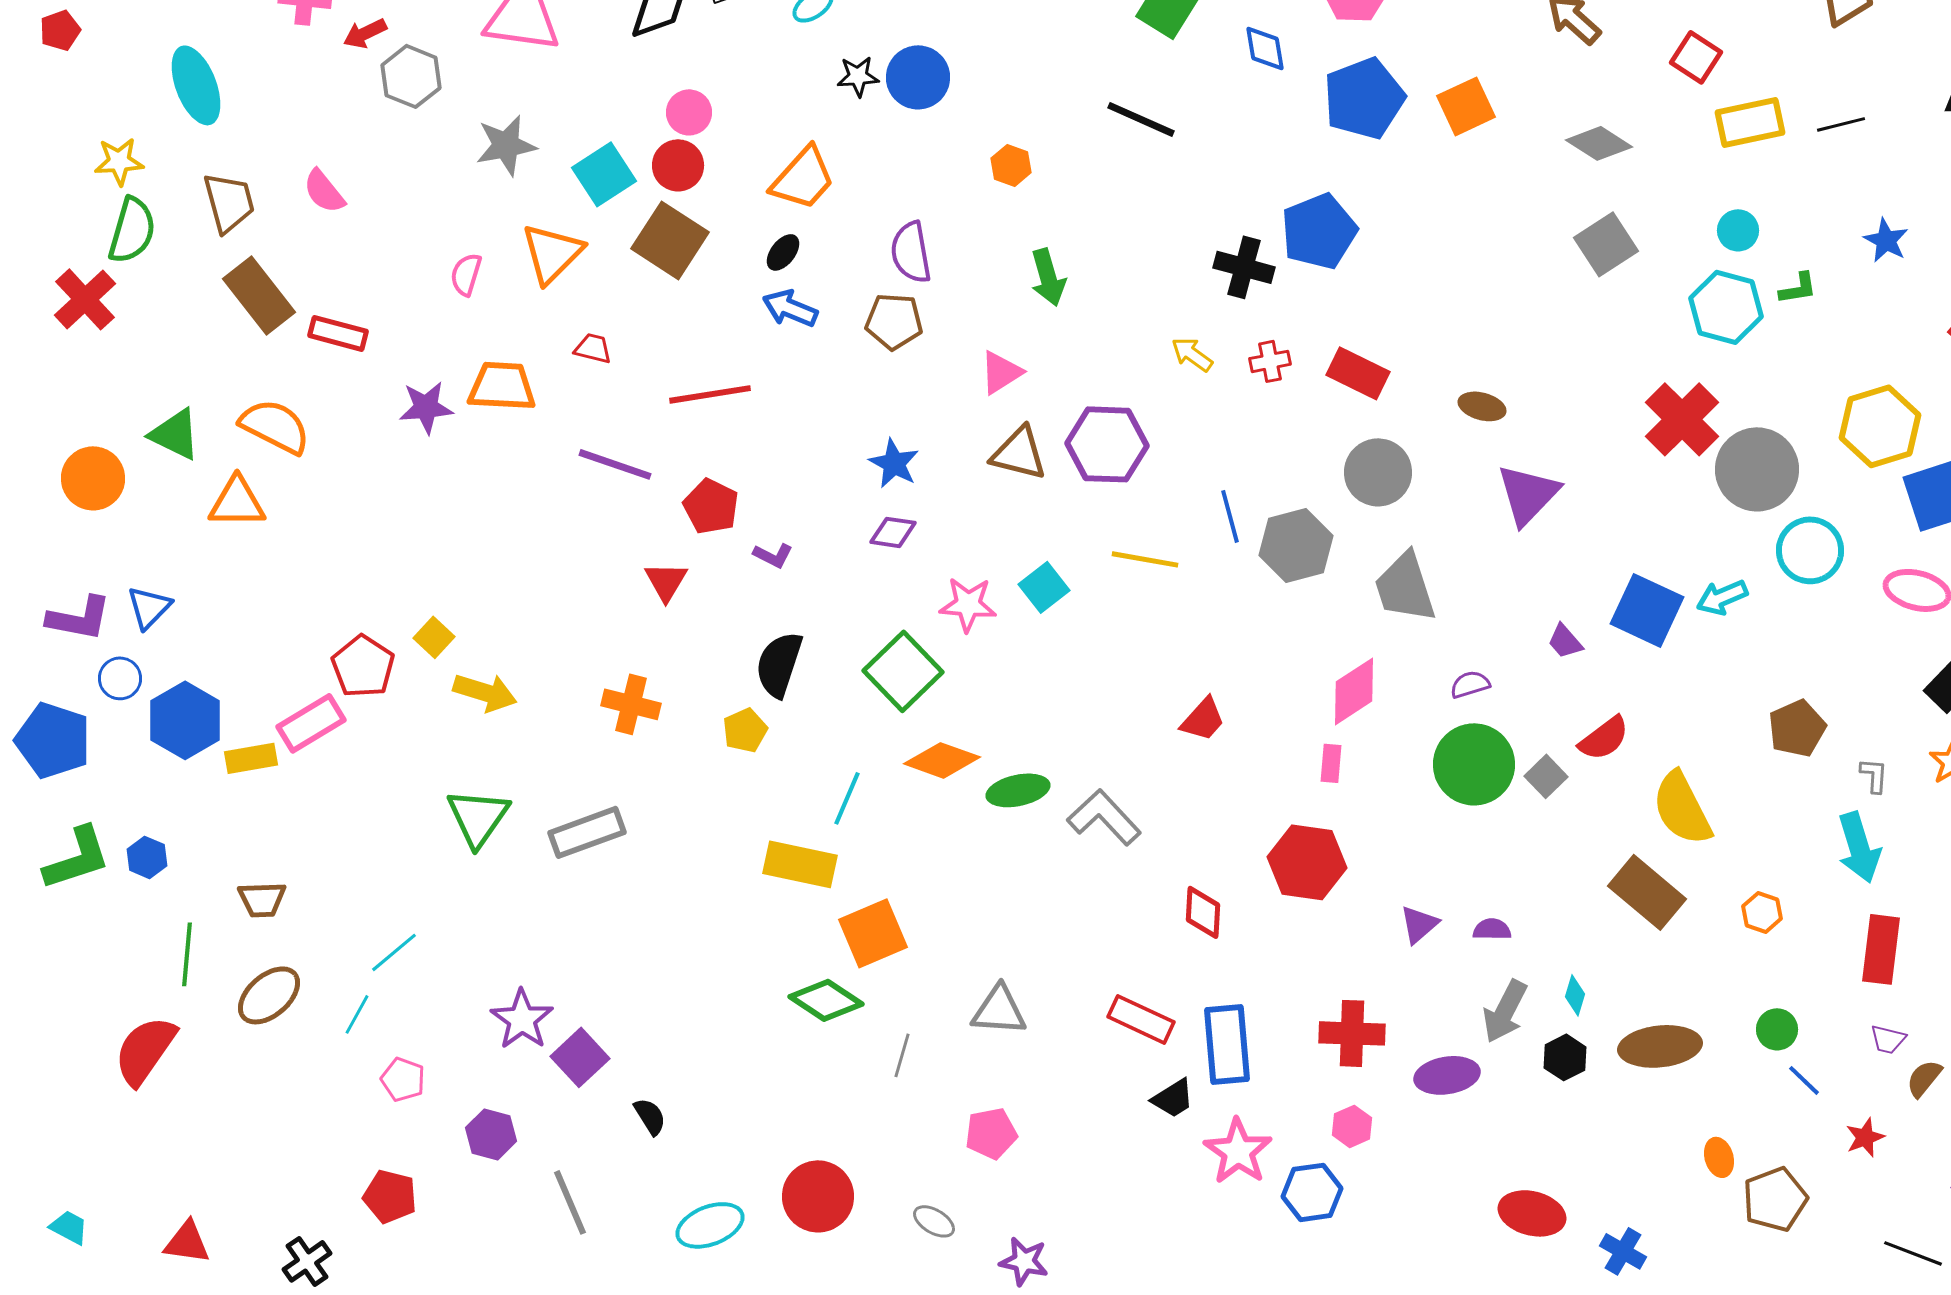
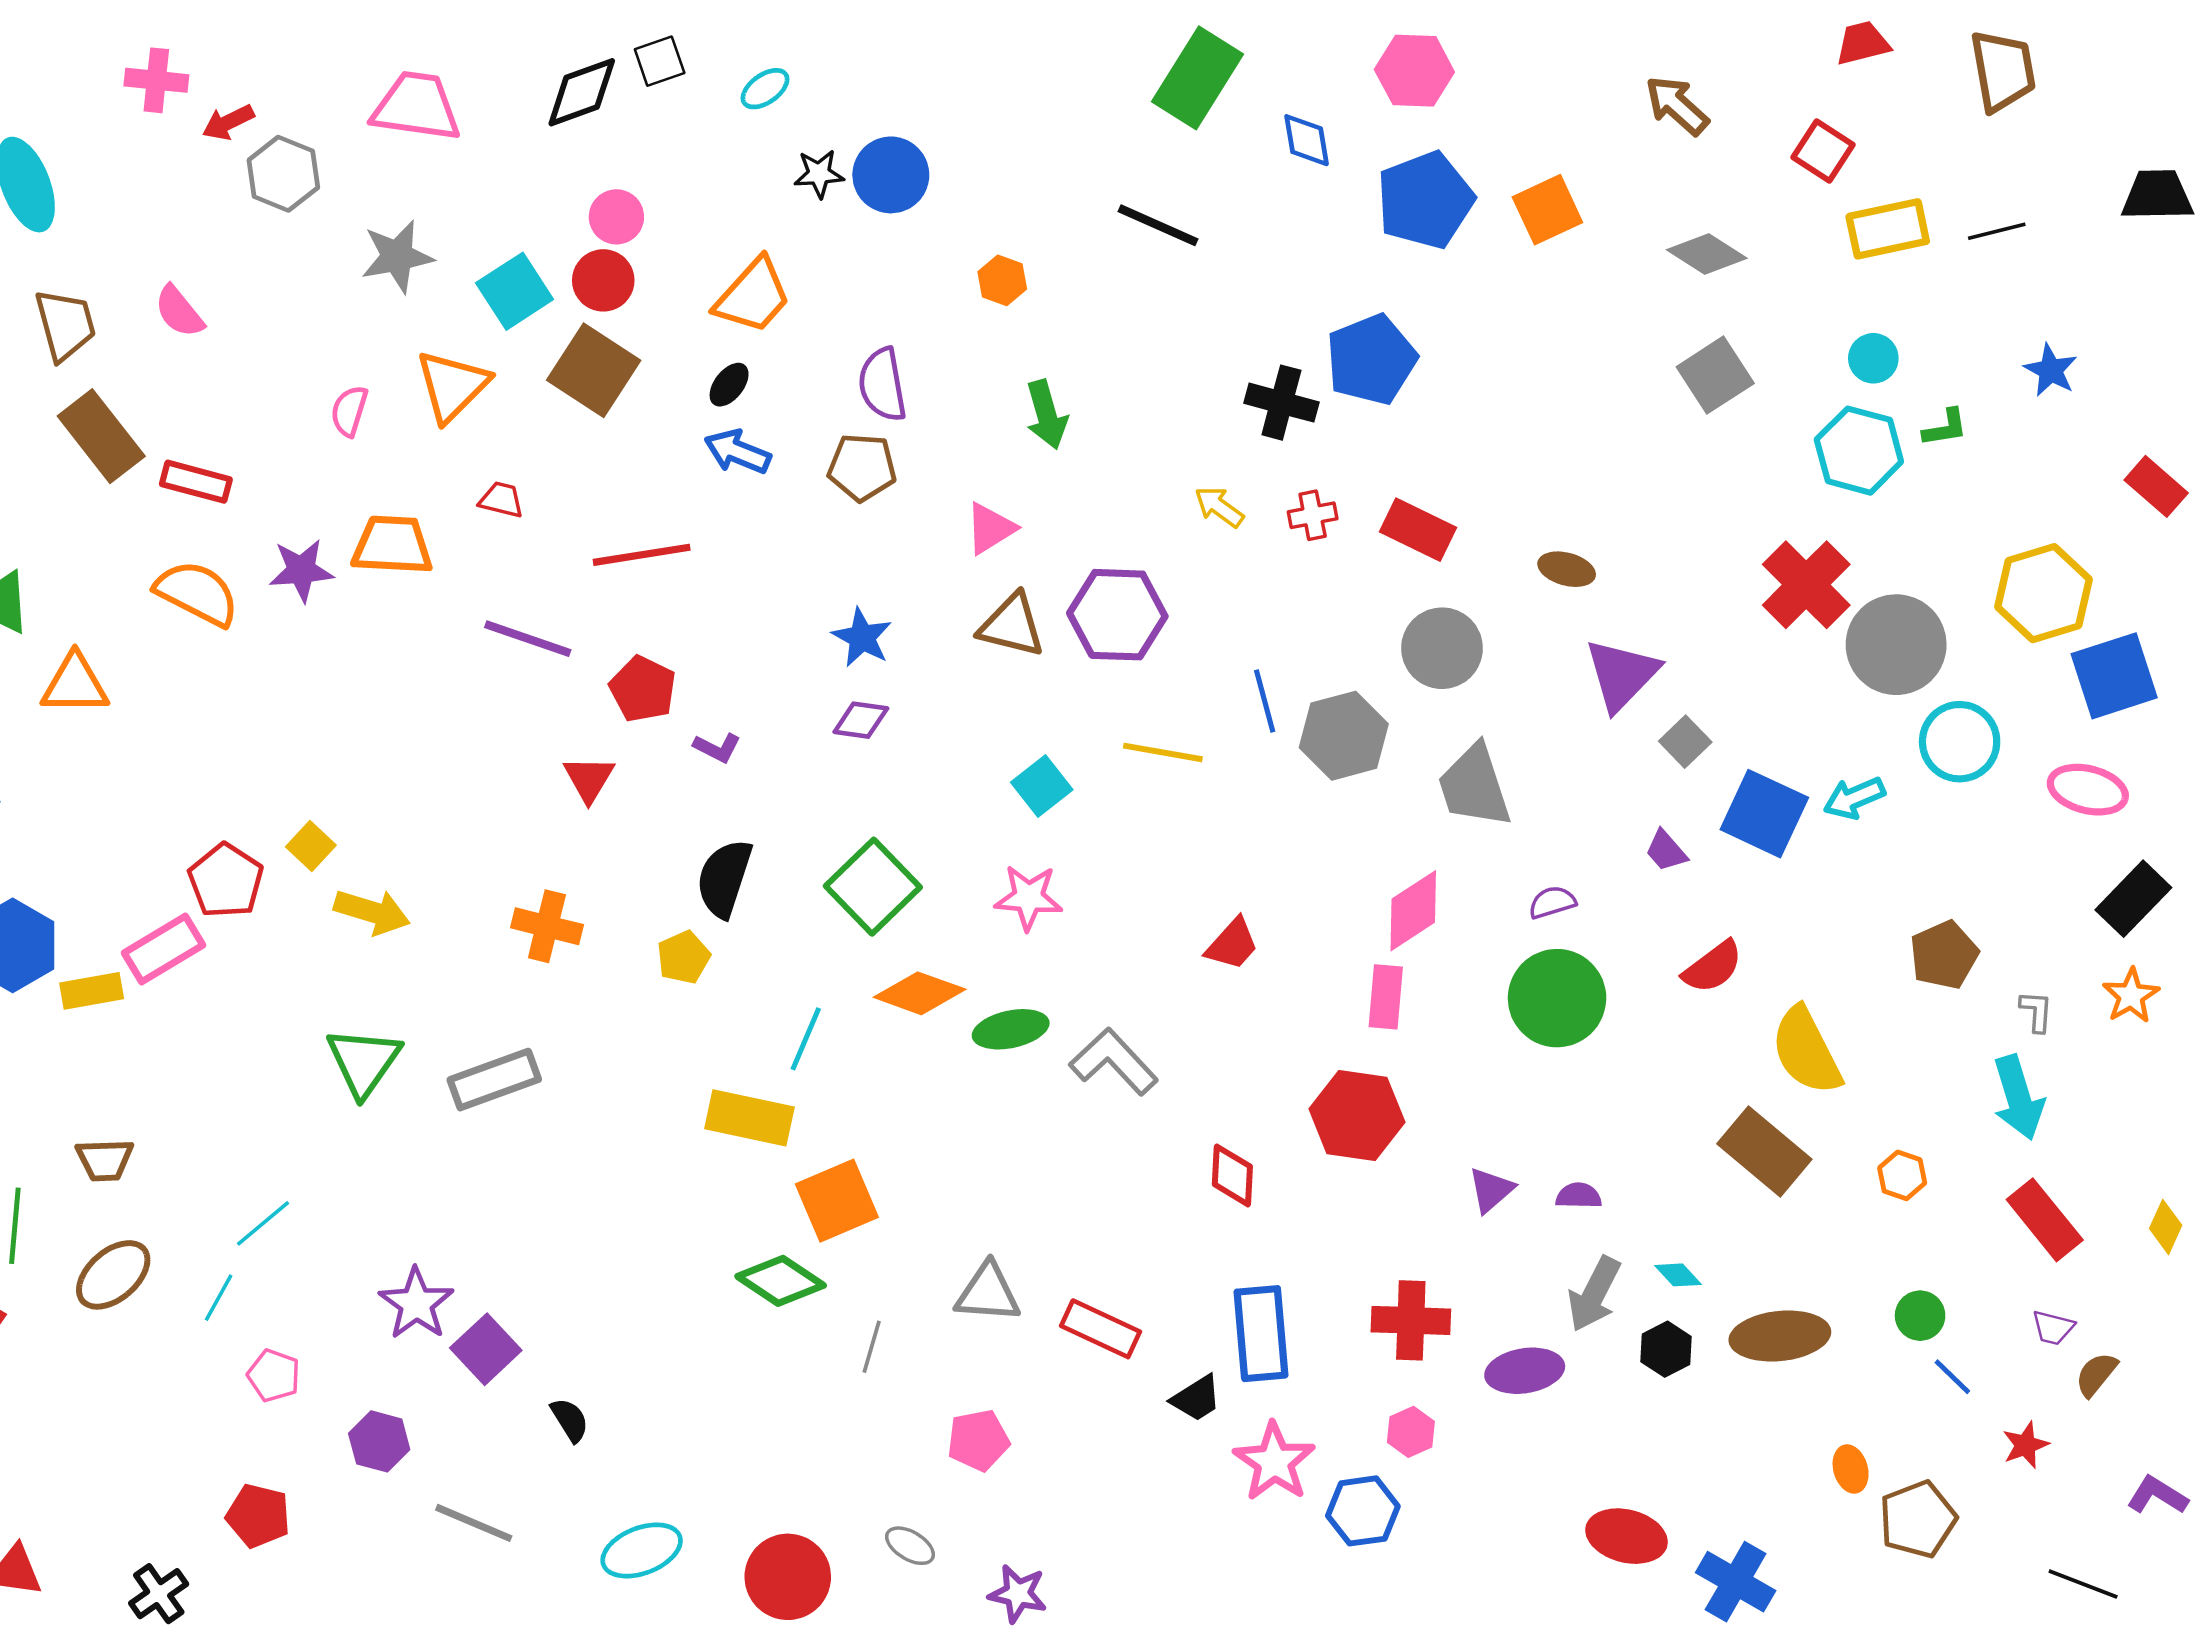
orange semicircle: (275, 426) -> (197, 593), moved
pink star: (968, 604) -> (1029, 897), moved
pink rectangle: (1331, 763) -> (1386, 997), size x1.4
gray square: (1546, 776) -> (1685, 742), moved
red rectangle: (1881, 949) -> (2045, 1220), turned -46
cyan diamond: (1575, 995) -> (1678, 1275), turned -60
red rectangle: (1141, 1019) -> (1100, 1329), moved
red circle: (818, 1196) -> (788, 1577), moved
gray line: (570, 1202) -> (474, 1523), turned -44
blue cross: (1623, 1251) -> (1736, 1582), size x1.4

